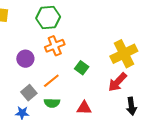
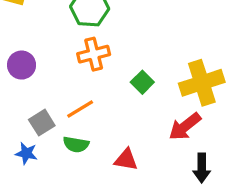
purple circle: (25, 59) -> (22, 65), moved
green square: (82, 68) -> (142, 82), moved

